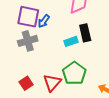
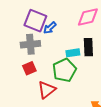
green pentagon: (74, 73) -> (64, 70), moved
red square: (26, 83) -> (29, 68), moved

